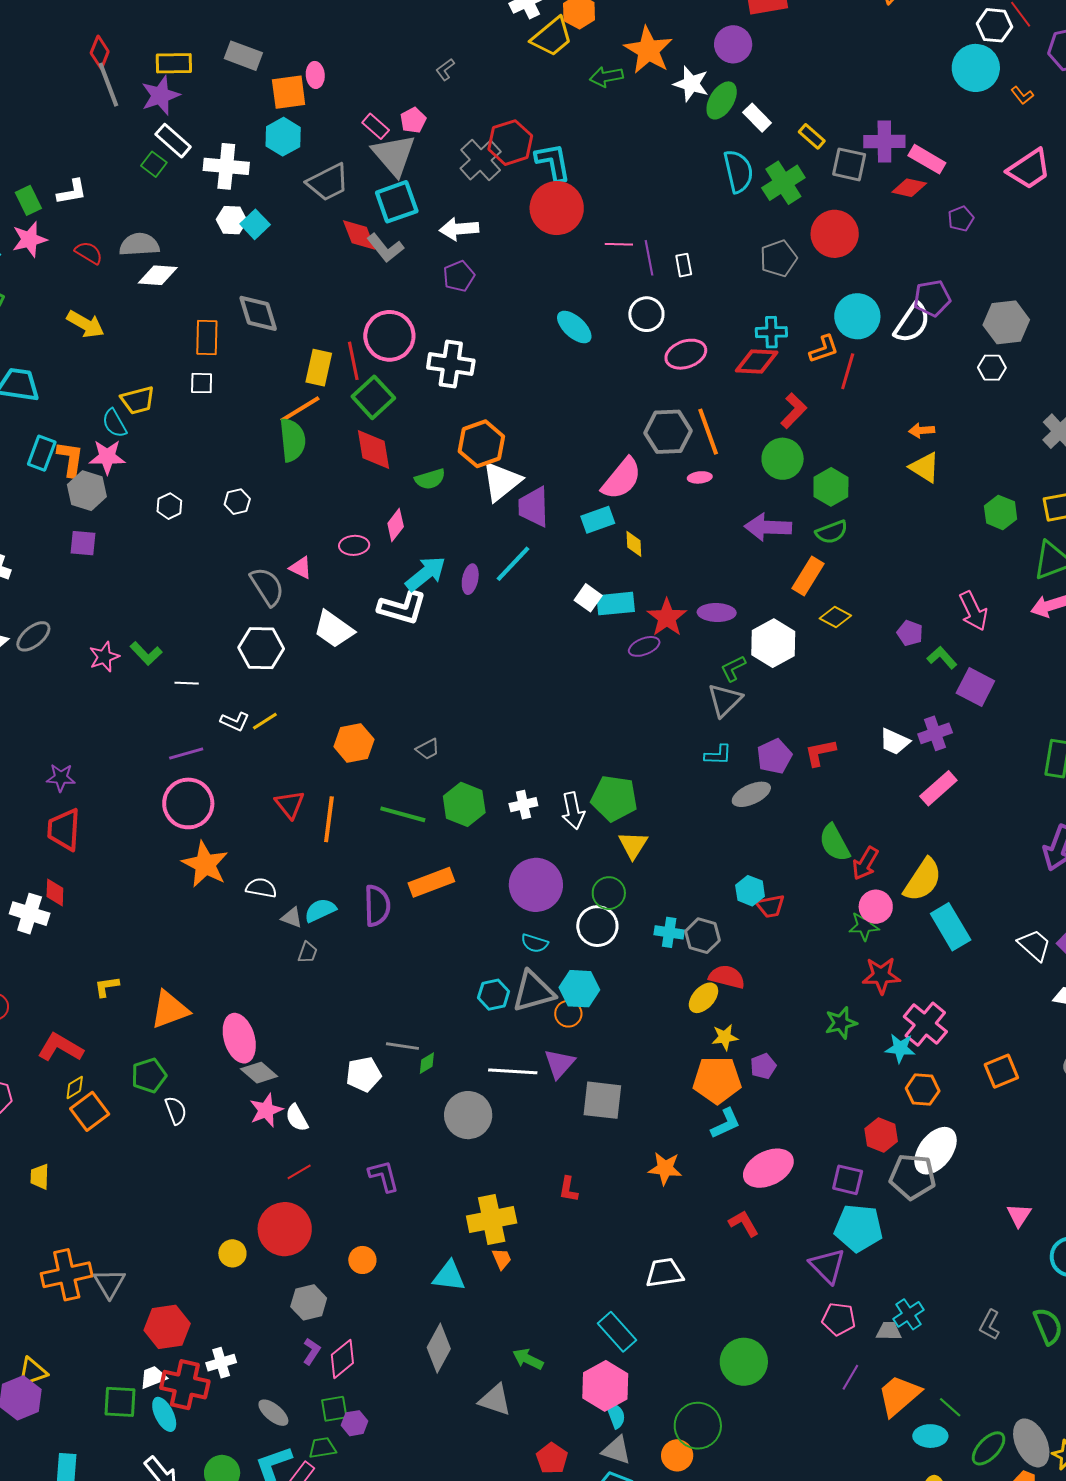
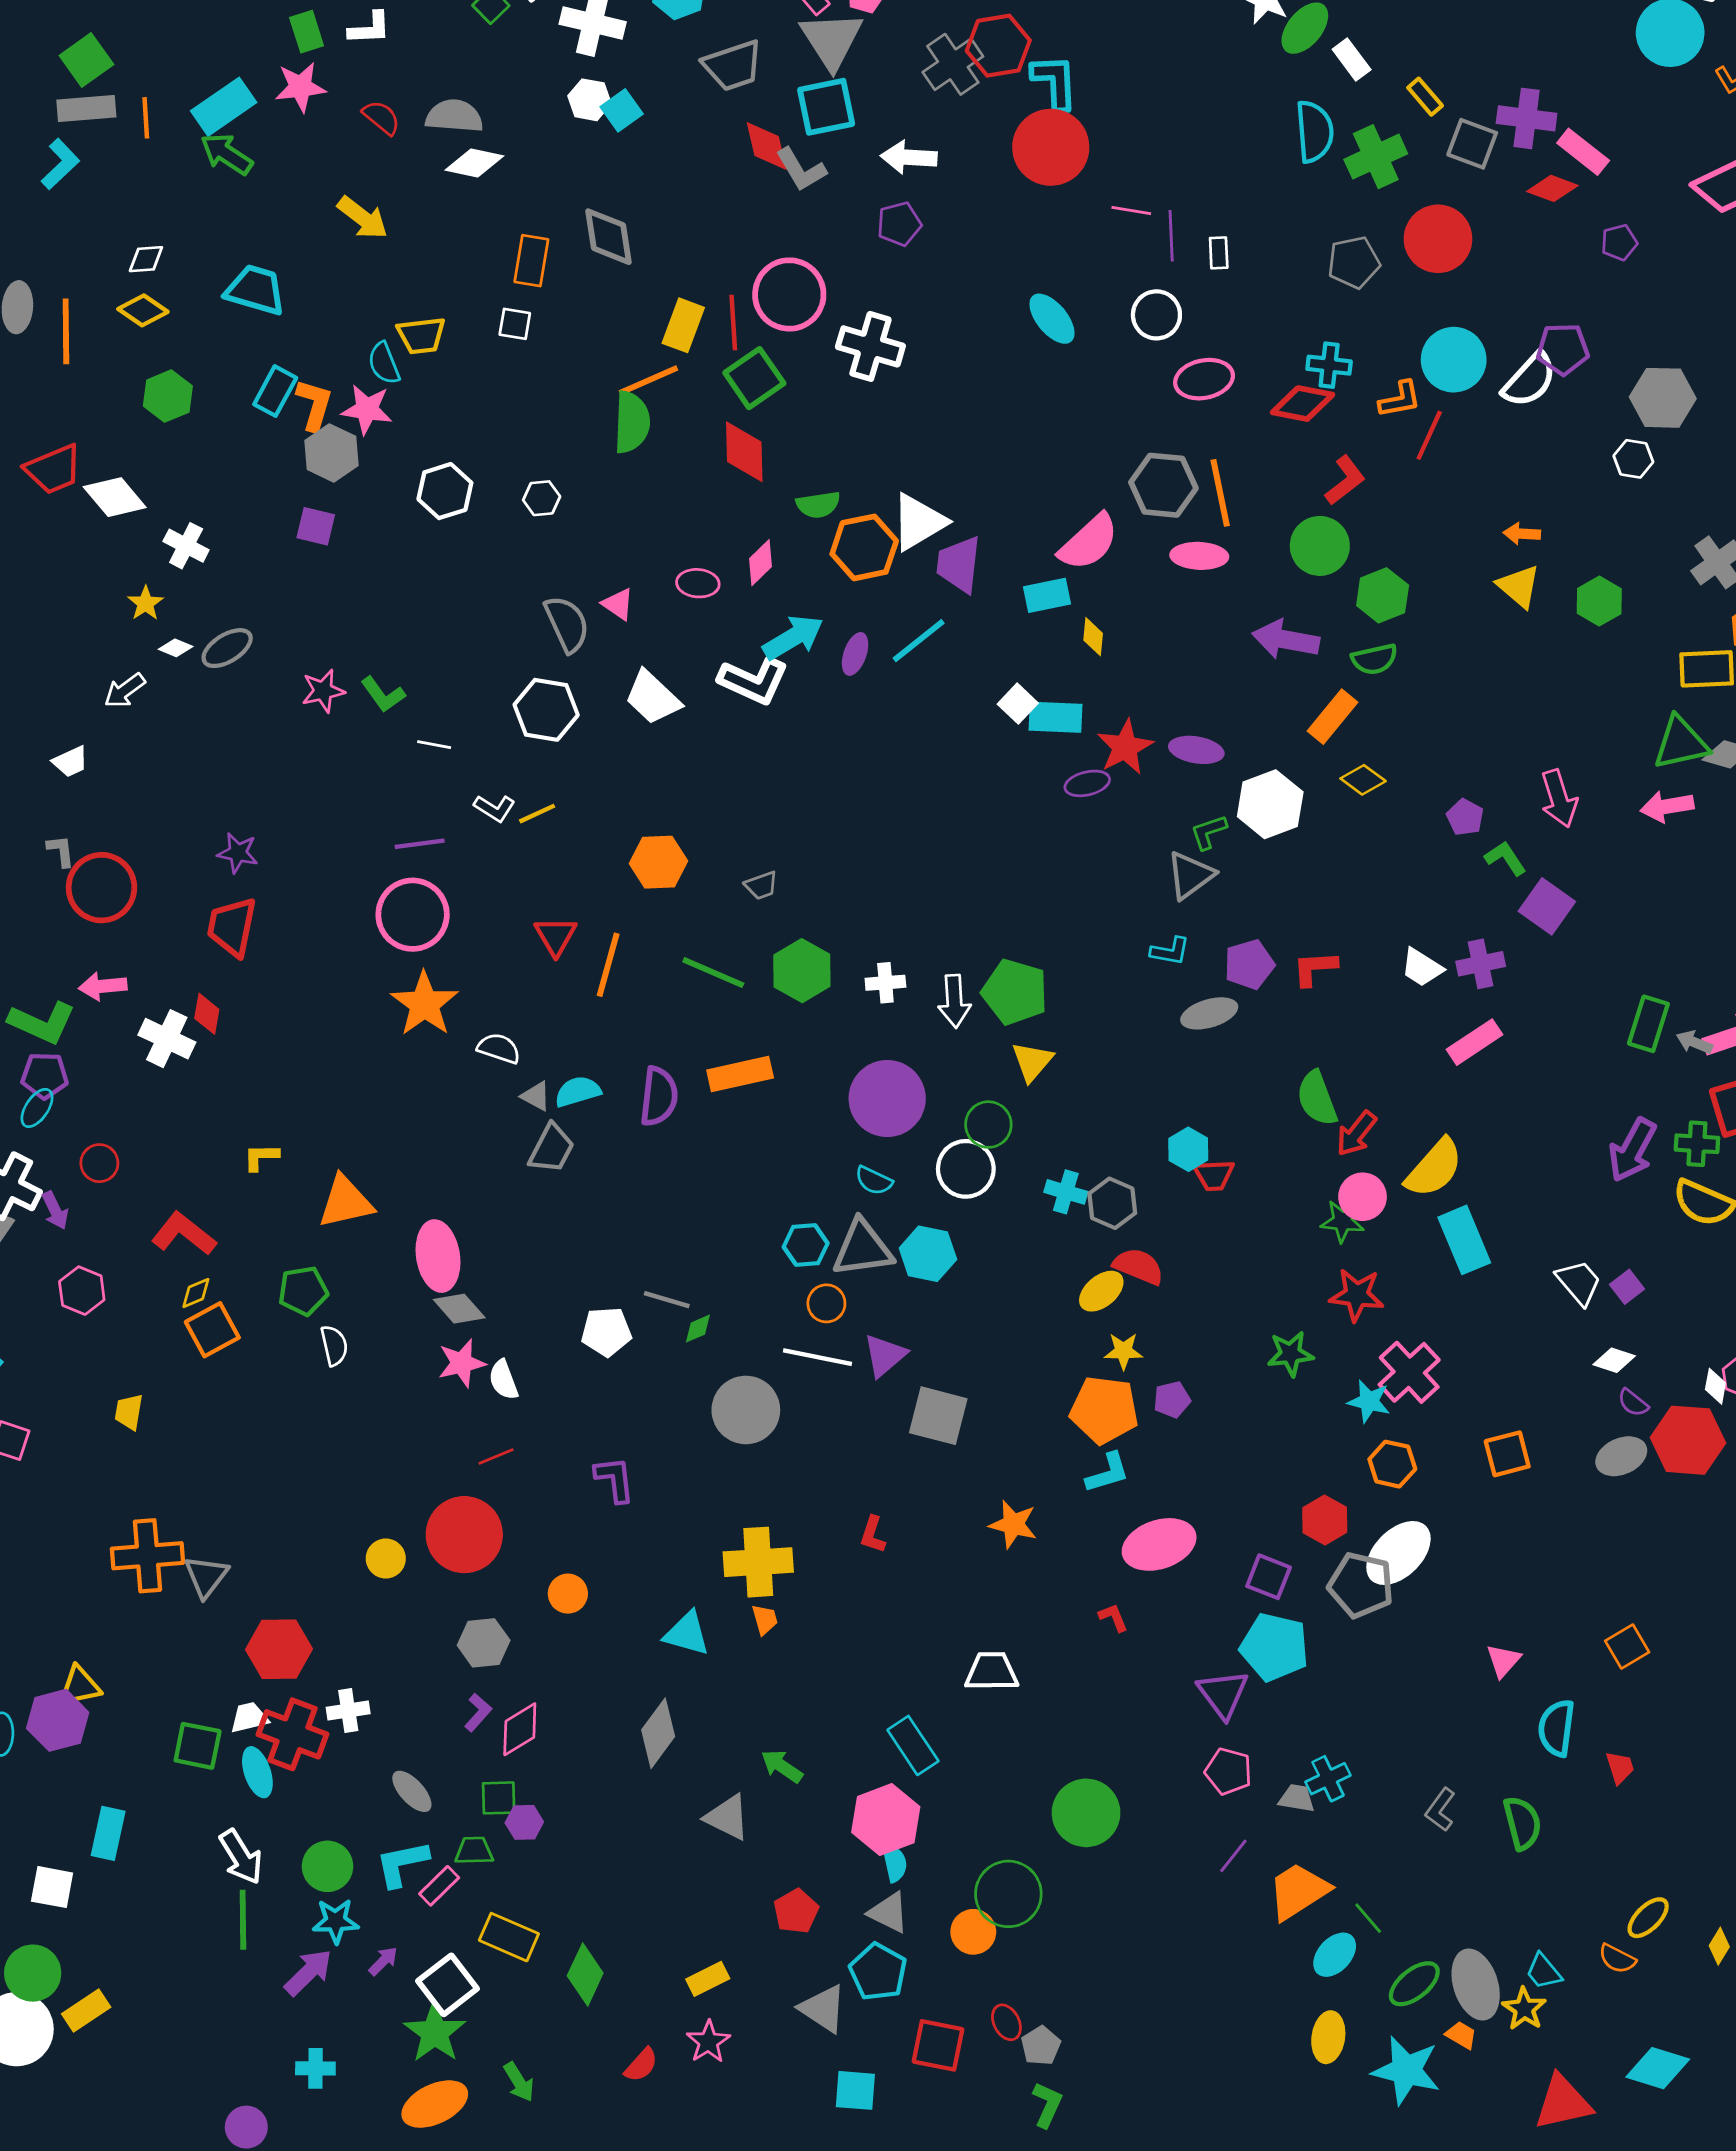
orange hexagon: (481, 444) -> (864, 547), moved
pink ellipse: (700, 477) -> (1199, 556), size x1.6
white hexagon: (169, 506) -> (445, 491), size x1.5
green hexagon: (1001, 512) -> (1599, 601), moved
gray trapezoid: (308, 952) -> (551, 1149), size x1.6
orange circle: (568, 1014) -> (826, 1303), moved
red L-shape: (744, 1223) -> (1113, 1617), size x0.7
cyan ellipse: (930, 1436) -> (1335, 1955), turned -56

